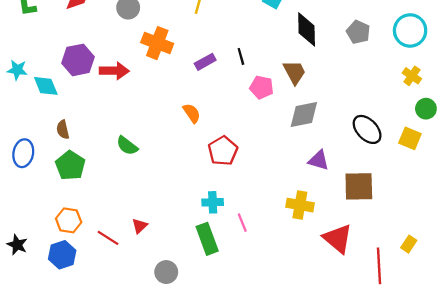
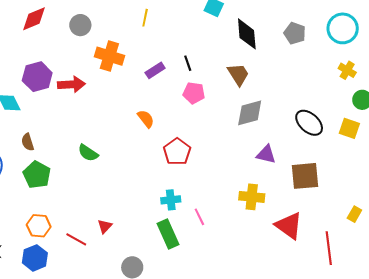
pink pentagon: (262, 87) -> (194, 93), moved
yellow rectangle: (409, 244) -> (354, 214), moved

